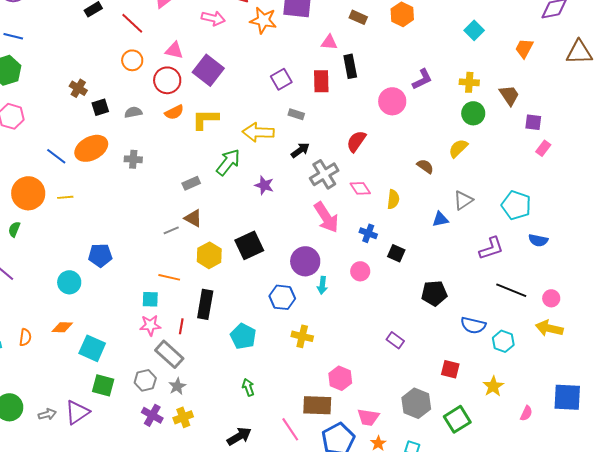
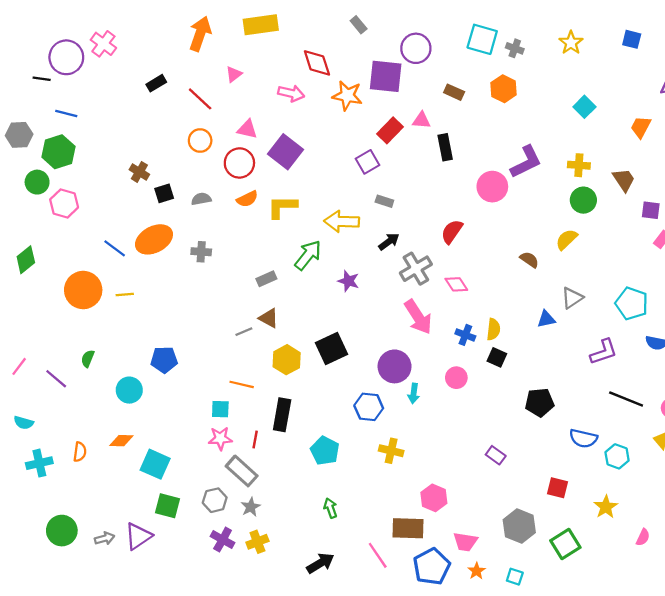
purple L-shape: (422, 79) -> (526, 162), size x1.4
red rectangle: (321, 81) -> (390, 130), moved, turned 45
yellow semicircle: (393, 199) -> (493, 329), moved
green semicircle: (14, 229) -> (88, 359), moved

